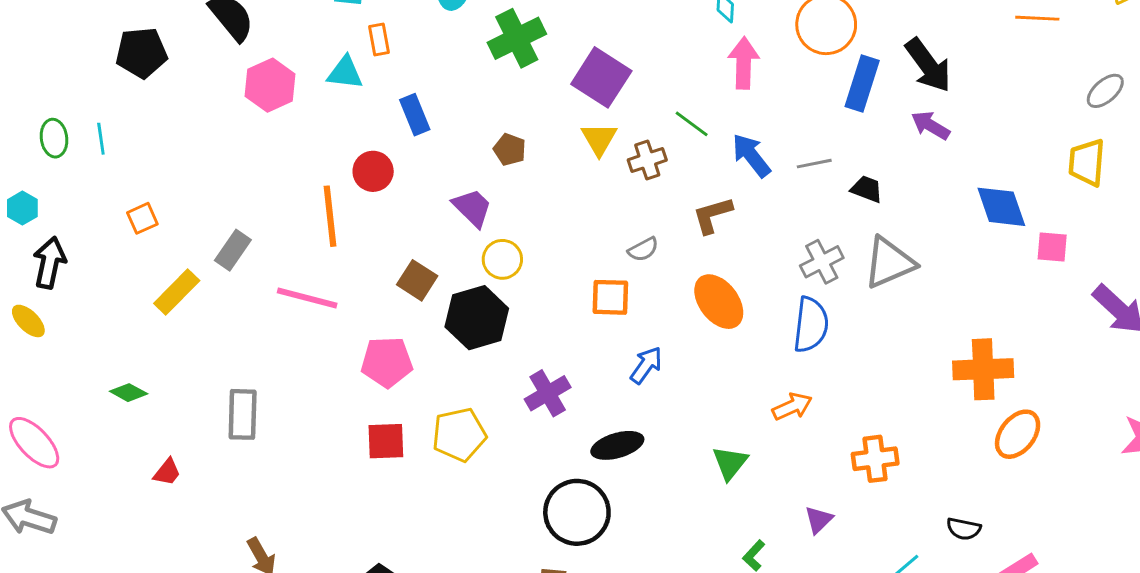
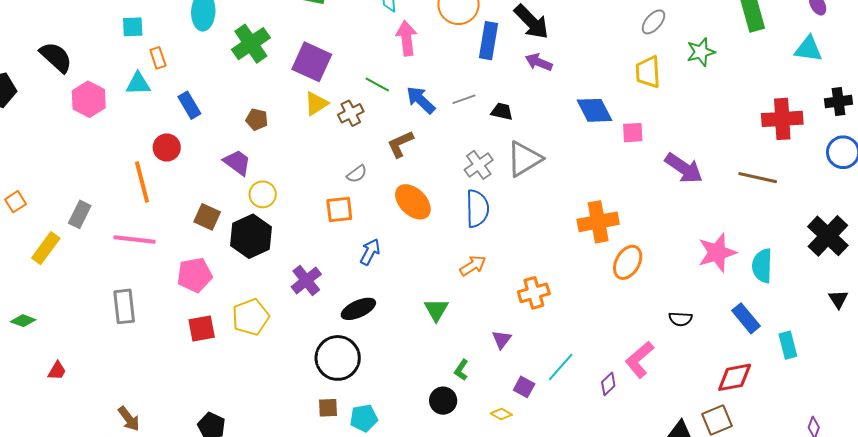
yellow triangle: (599, 139) -> (316, 104), turned 36
gray rectangle: (243, 414) -> (124, 306), moved
black semicircle: (964, 529) -> (680, 319), moved

